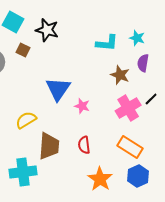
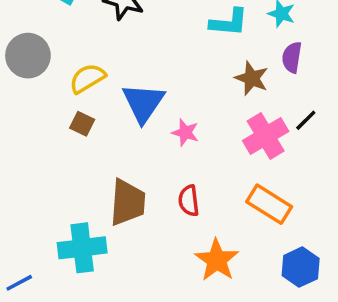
brown square: (23, 50) -> (82, 124), moved
yellow semicircle: (26, 120) -> (87, 78), moved
blue hexagon: (138, 176) -> (301, 267), moved

